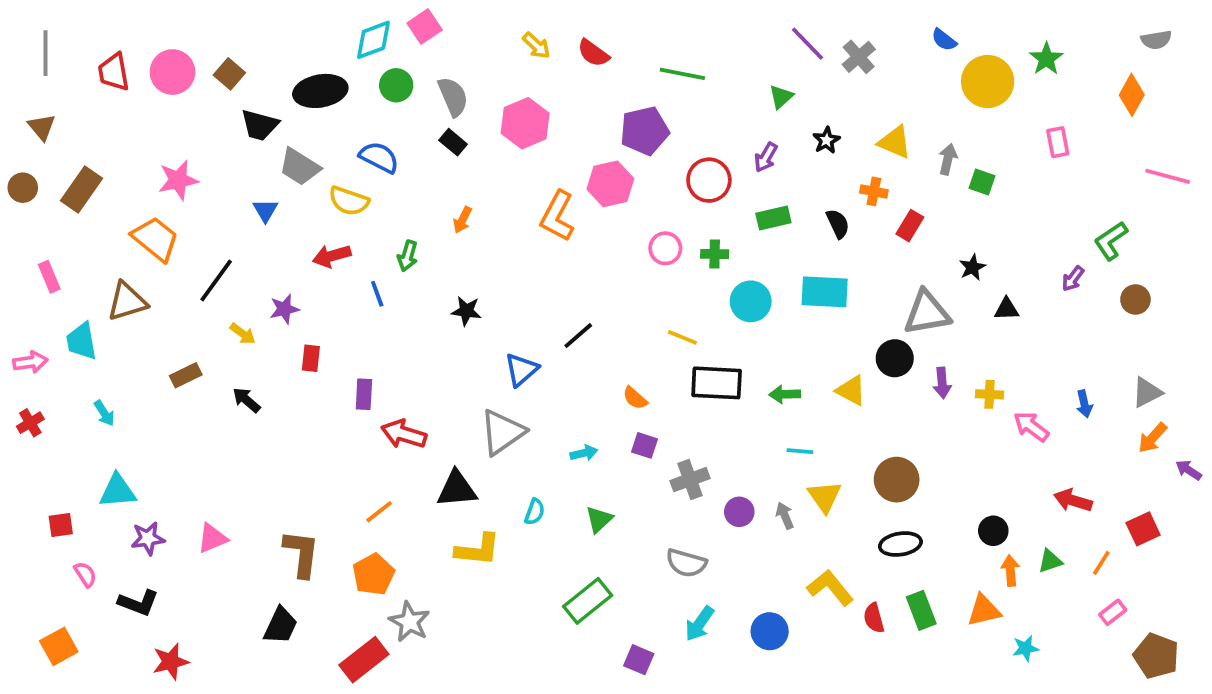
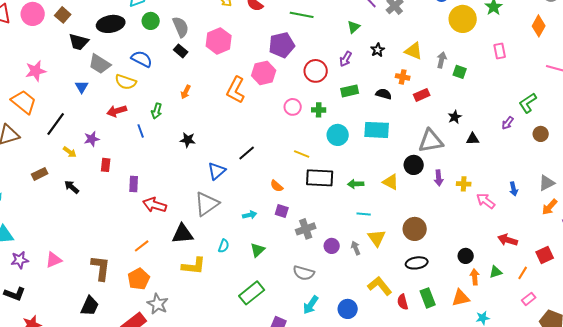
black semicircle: (838, 224) -> (384, 94), turned -49
red rectangle: (910, 226) -> (422, 95), turned 35

